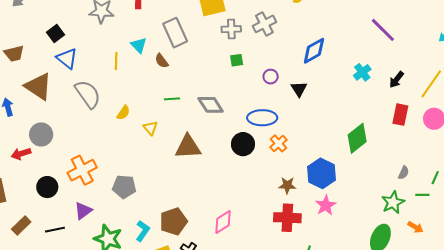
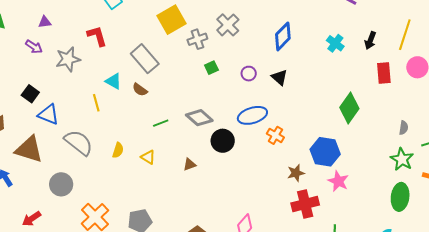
gray circle: (41, 134) -> (61, 184), moved
black circle: (243, 144) -> (223, 141), moved
brown triangle: (188, 147) -> (190, 165), size x0.5

